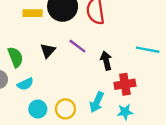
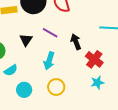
red cross: (125, 84) -> (94, 59), turned -36
cyan arrow: (97, 102) -> (49, 61), moved
yellow circle: (65, 109) -> (56, 87), moved

